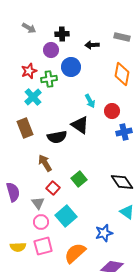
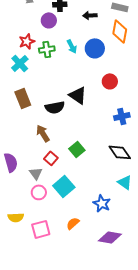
blue circle: (71, 67) -> (95, 48), moved
orange diamond: (122, 74) -> (120, 31), moved
cyan cross: (33, 97) -> (20, 63), moved
cyan arrow: (90, 101) -> (72, 46), moved
blue cross: (124, 132) -> (122, 116), moved
blue star: (104, 233) -> (102, 203), turned -30
pink square: (43, 246) -> (41, 229), moved
orange semicircle: (75, 253) -> (73, 223), size x0.6

